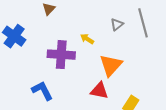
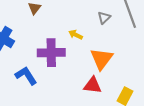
blue L-shape: (42, 91) -> (26, 76), moved

